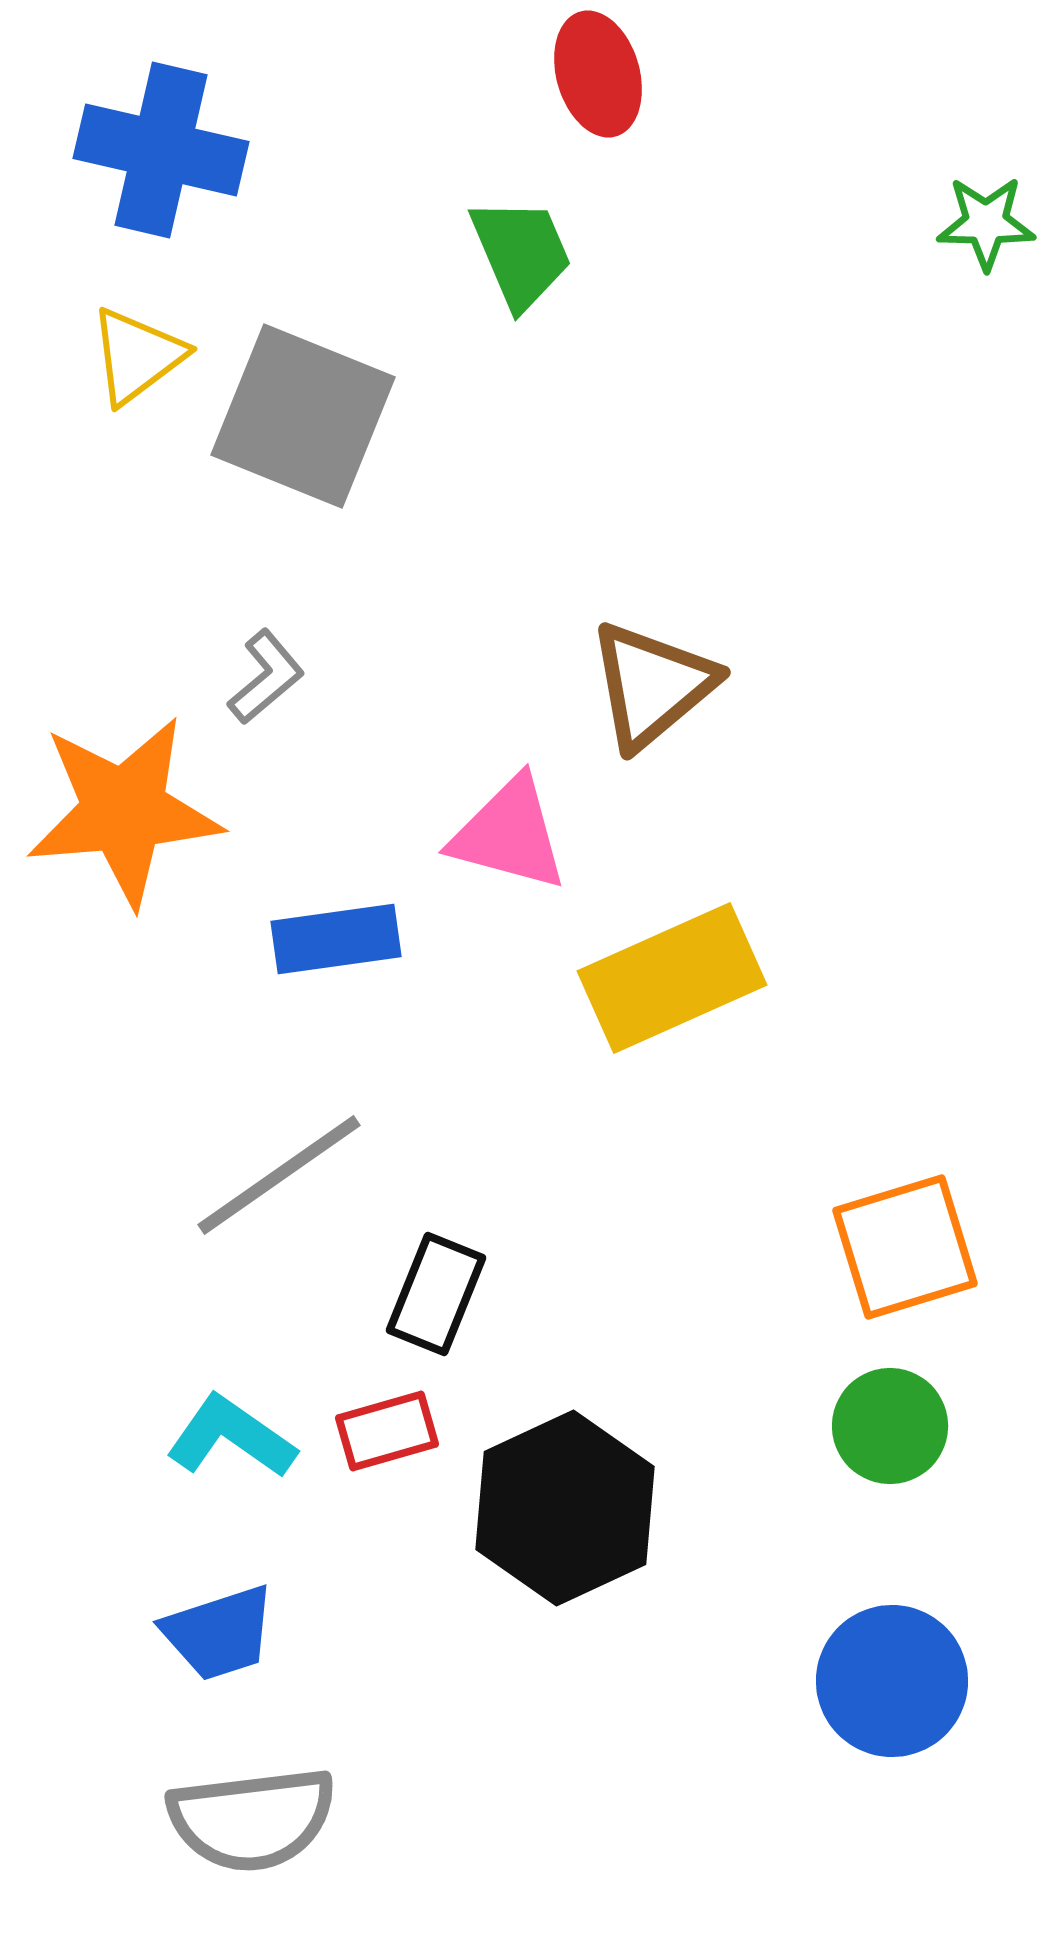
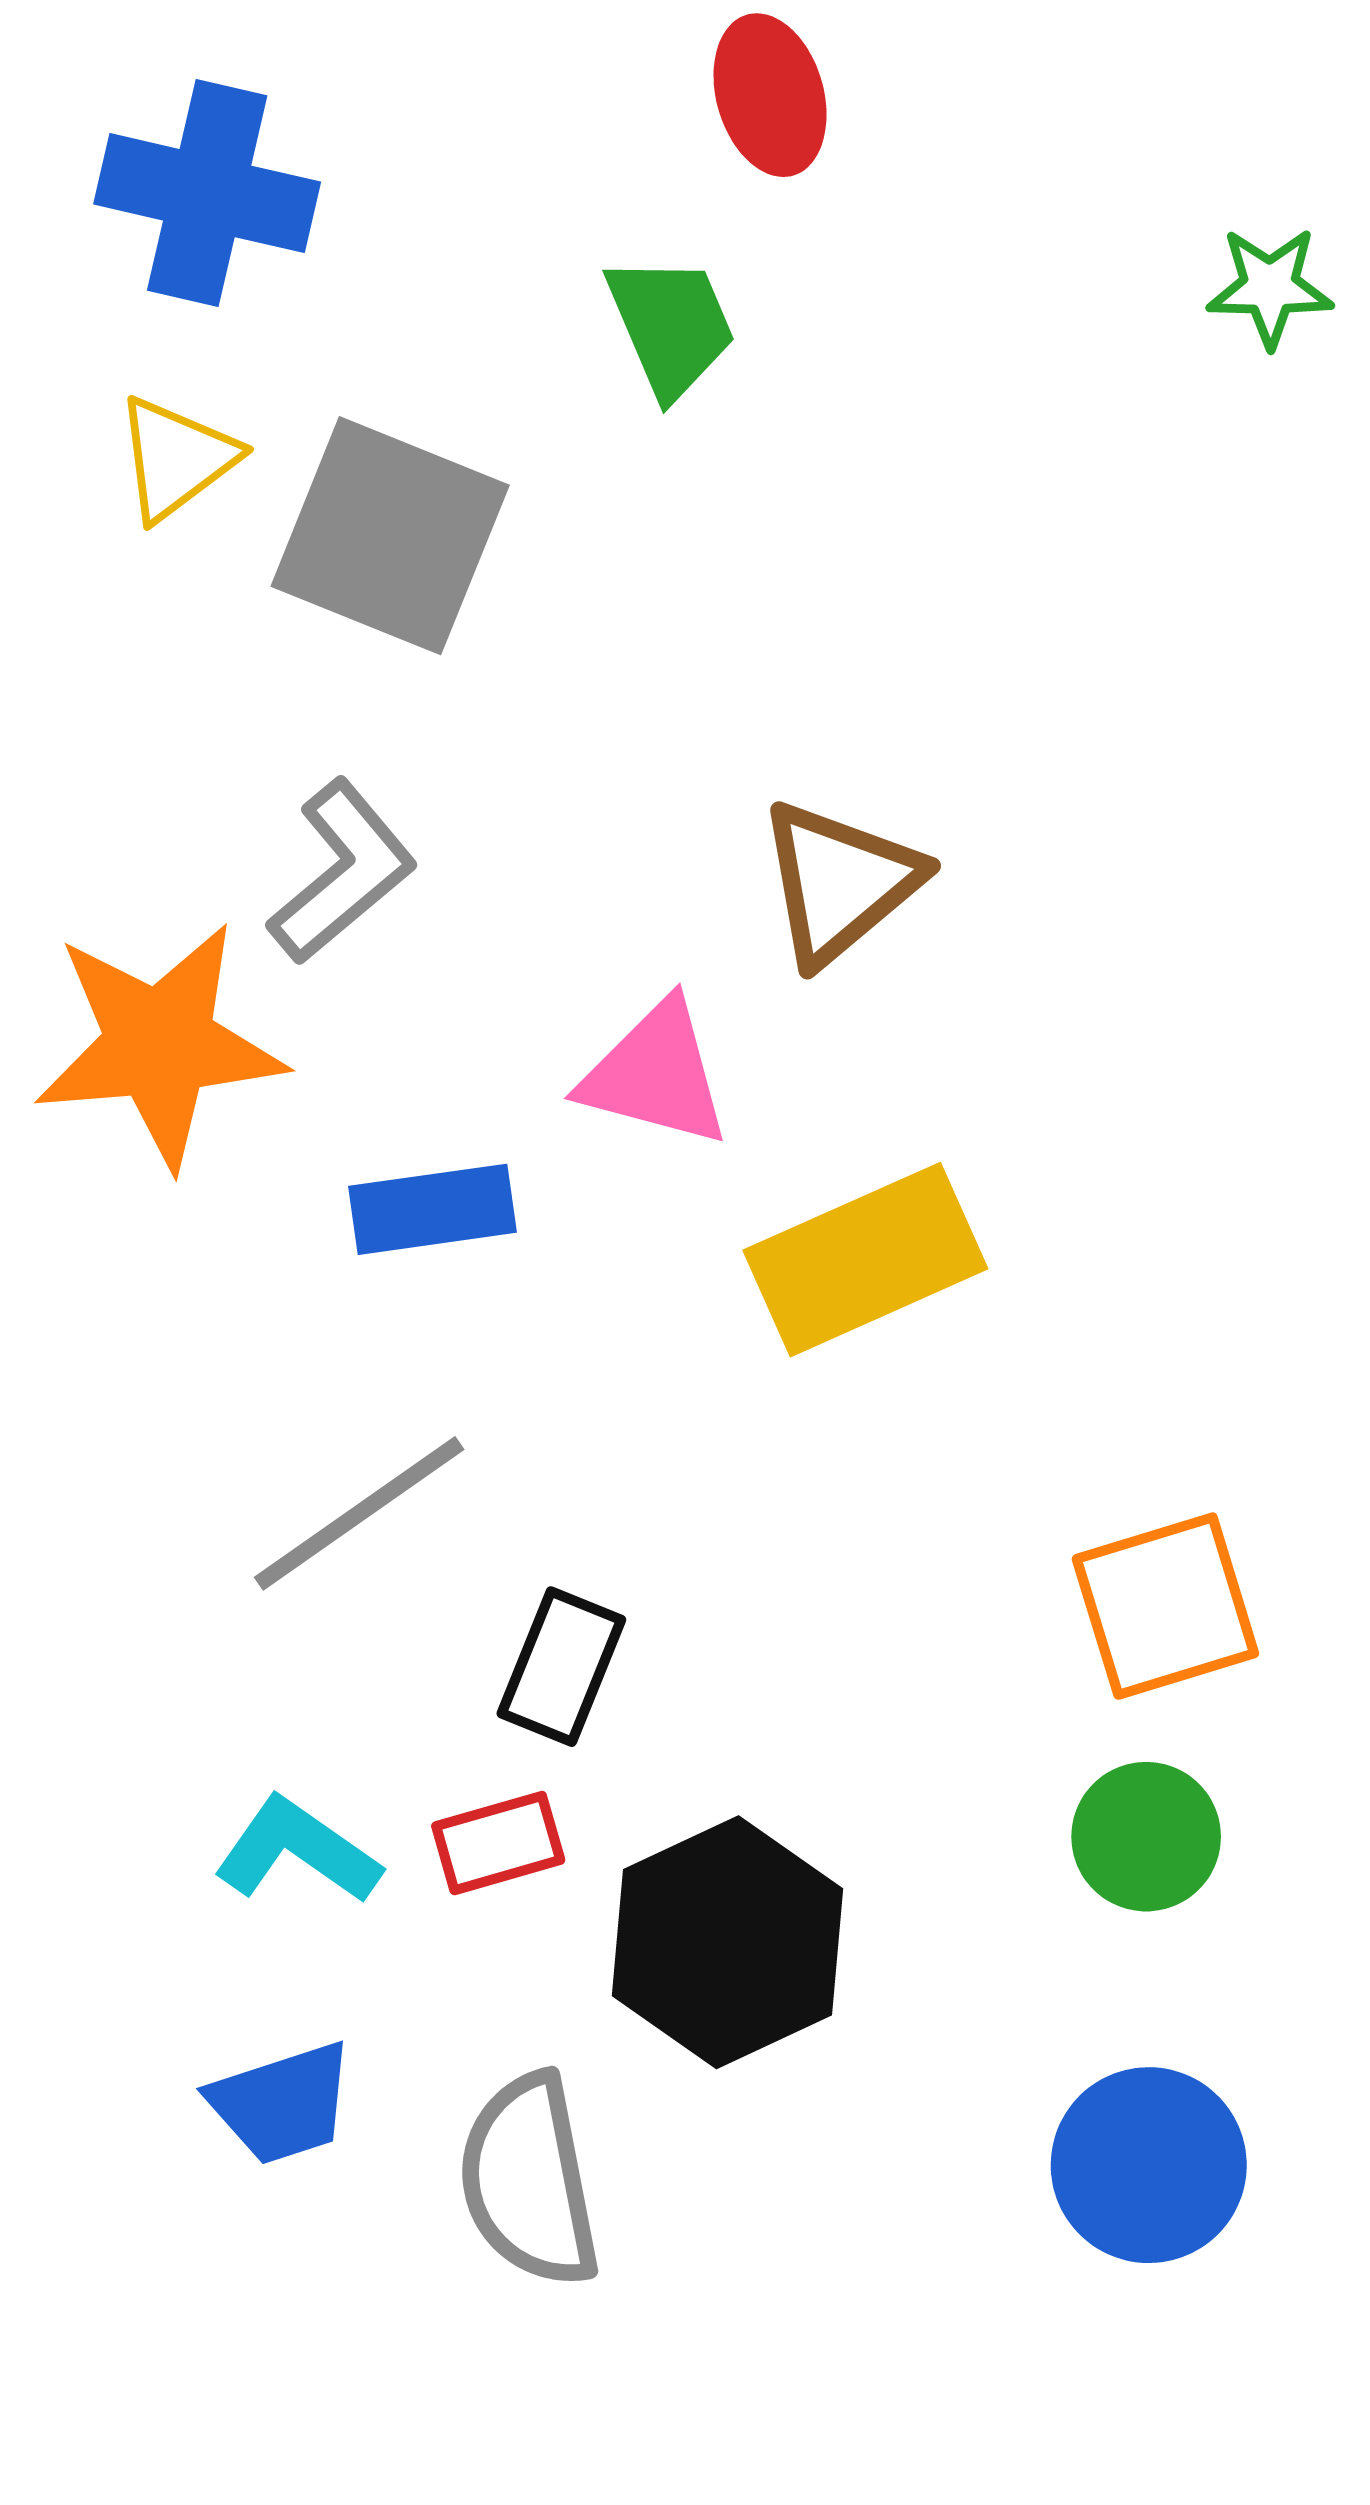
gray L-shape: (266, 677) -> (342, 872), size x1.5
gray semicircle: (252, 1819) -> (529, 2181), moved, turned 86

